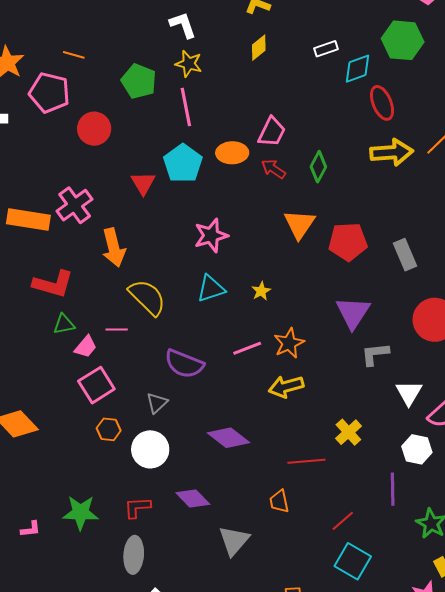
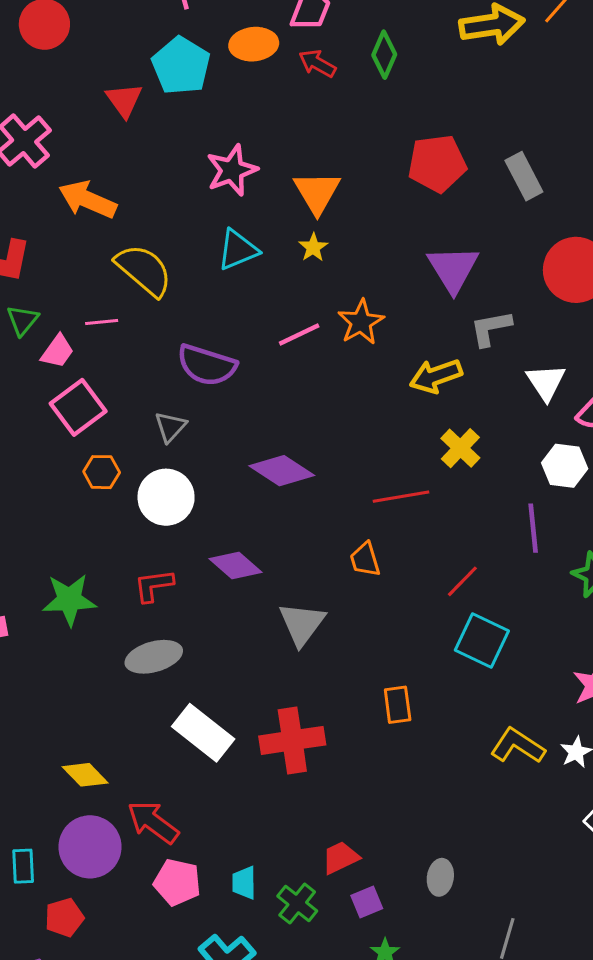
orange triangle: (299, 224) -> (317, 192), moved
orange arrow: (114, 248) -> (88, 200), turned 132
green triangle: (64, 324) -> (22, 320), turned -35
yellow arrow: (286, 387) -> (436, 376), moved
gray ellipse: (134, 555) -> (154, 657), turned 75

